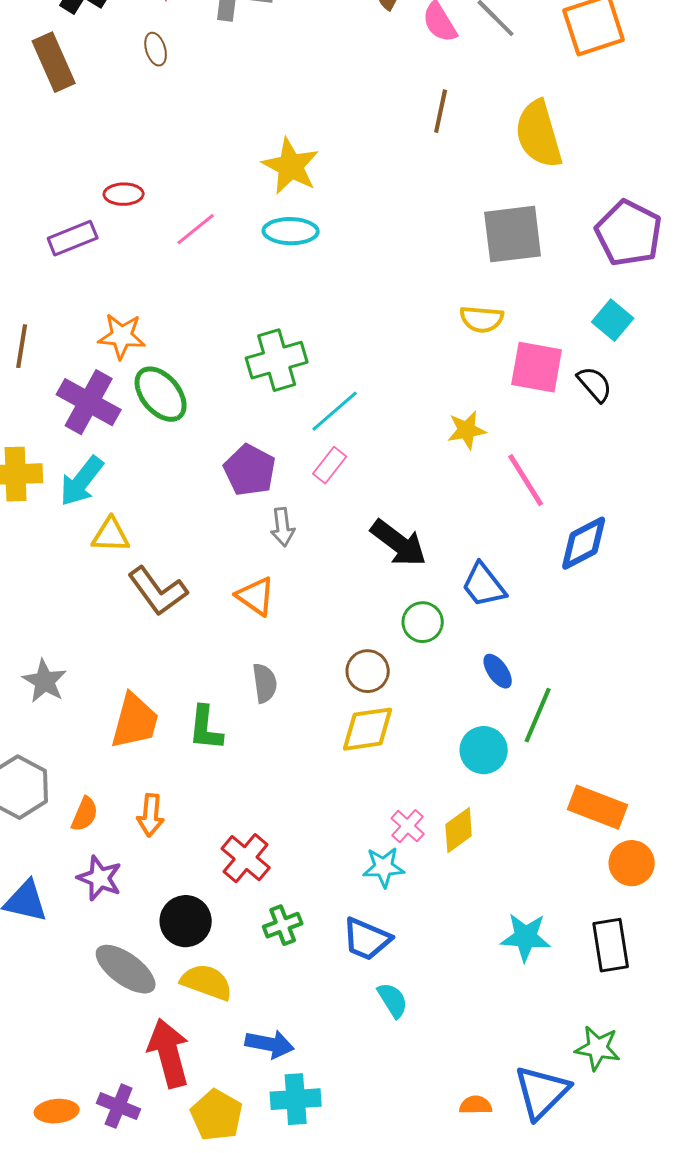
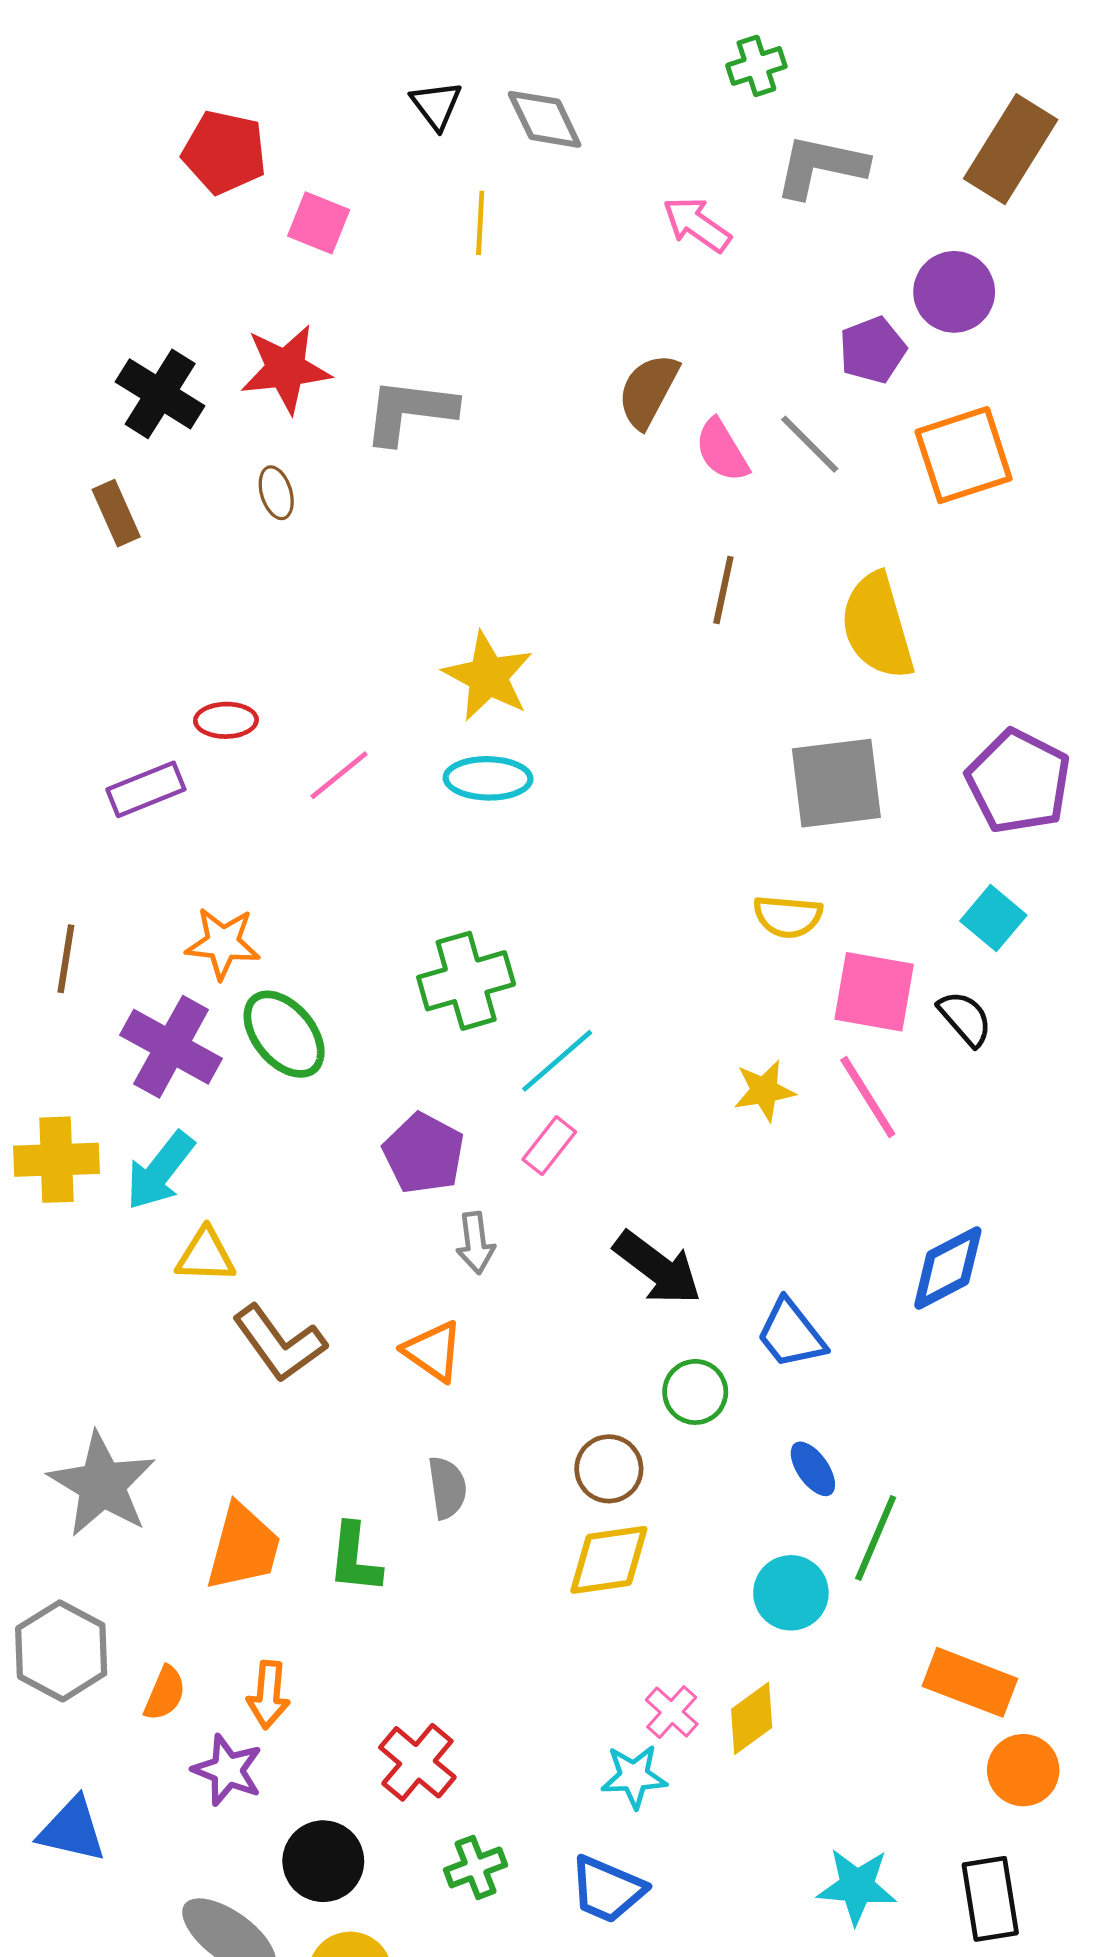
brown rectangle: (54, 62) -> (116, 513), size x0.7
pink line: (526, 480) -> (868, 1097), moved
gray star: (45, 681) -> (102, 1485), size x1.5
purple star: (100, 878) -> (228, 1770), moved

